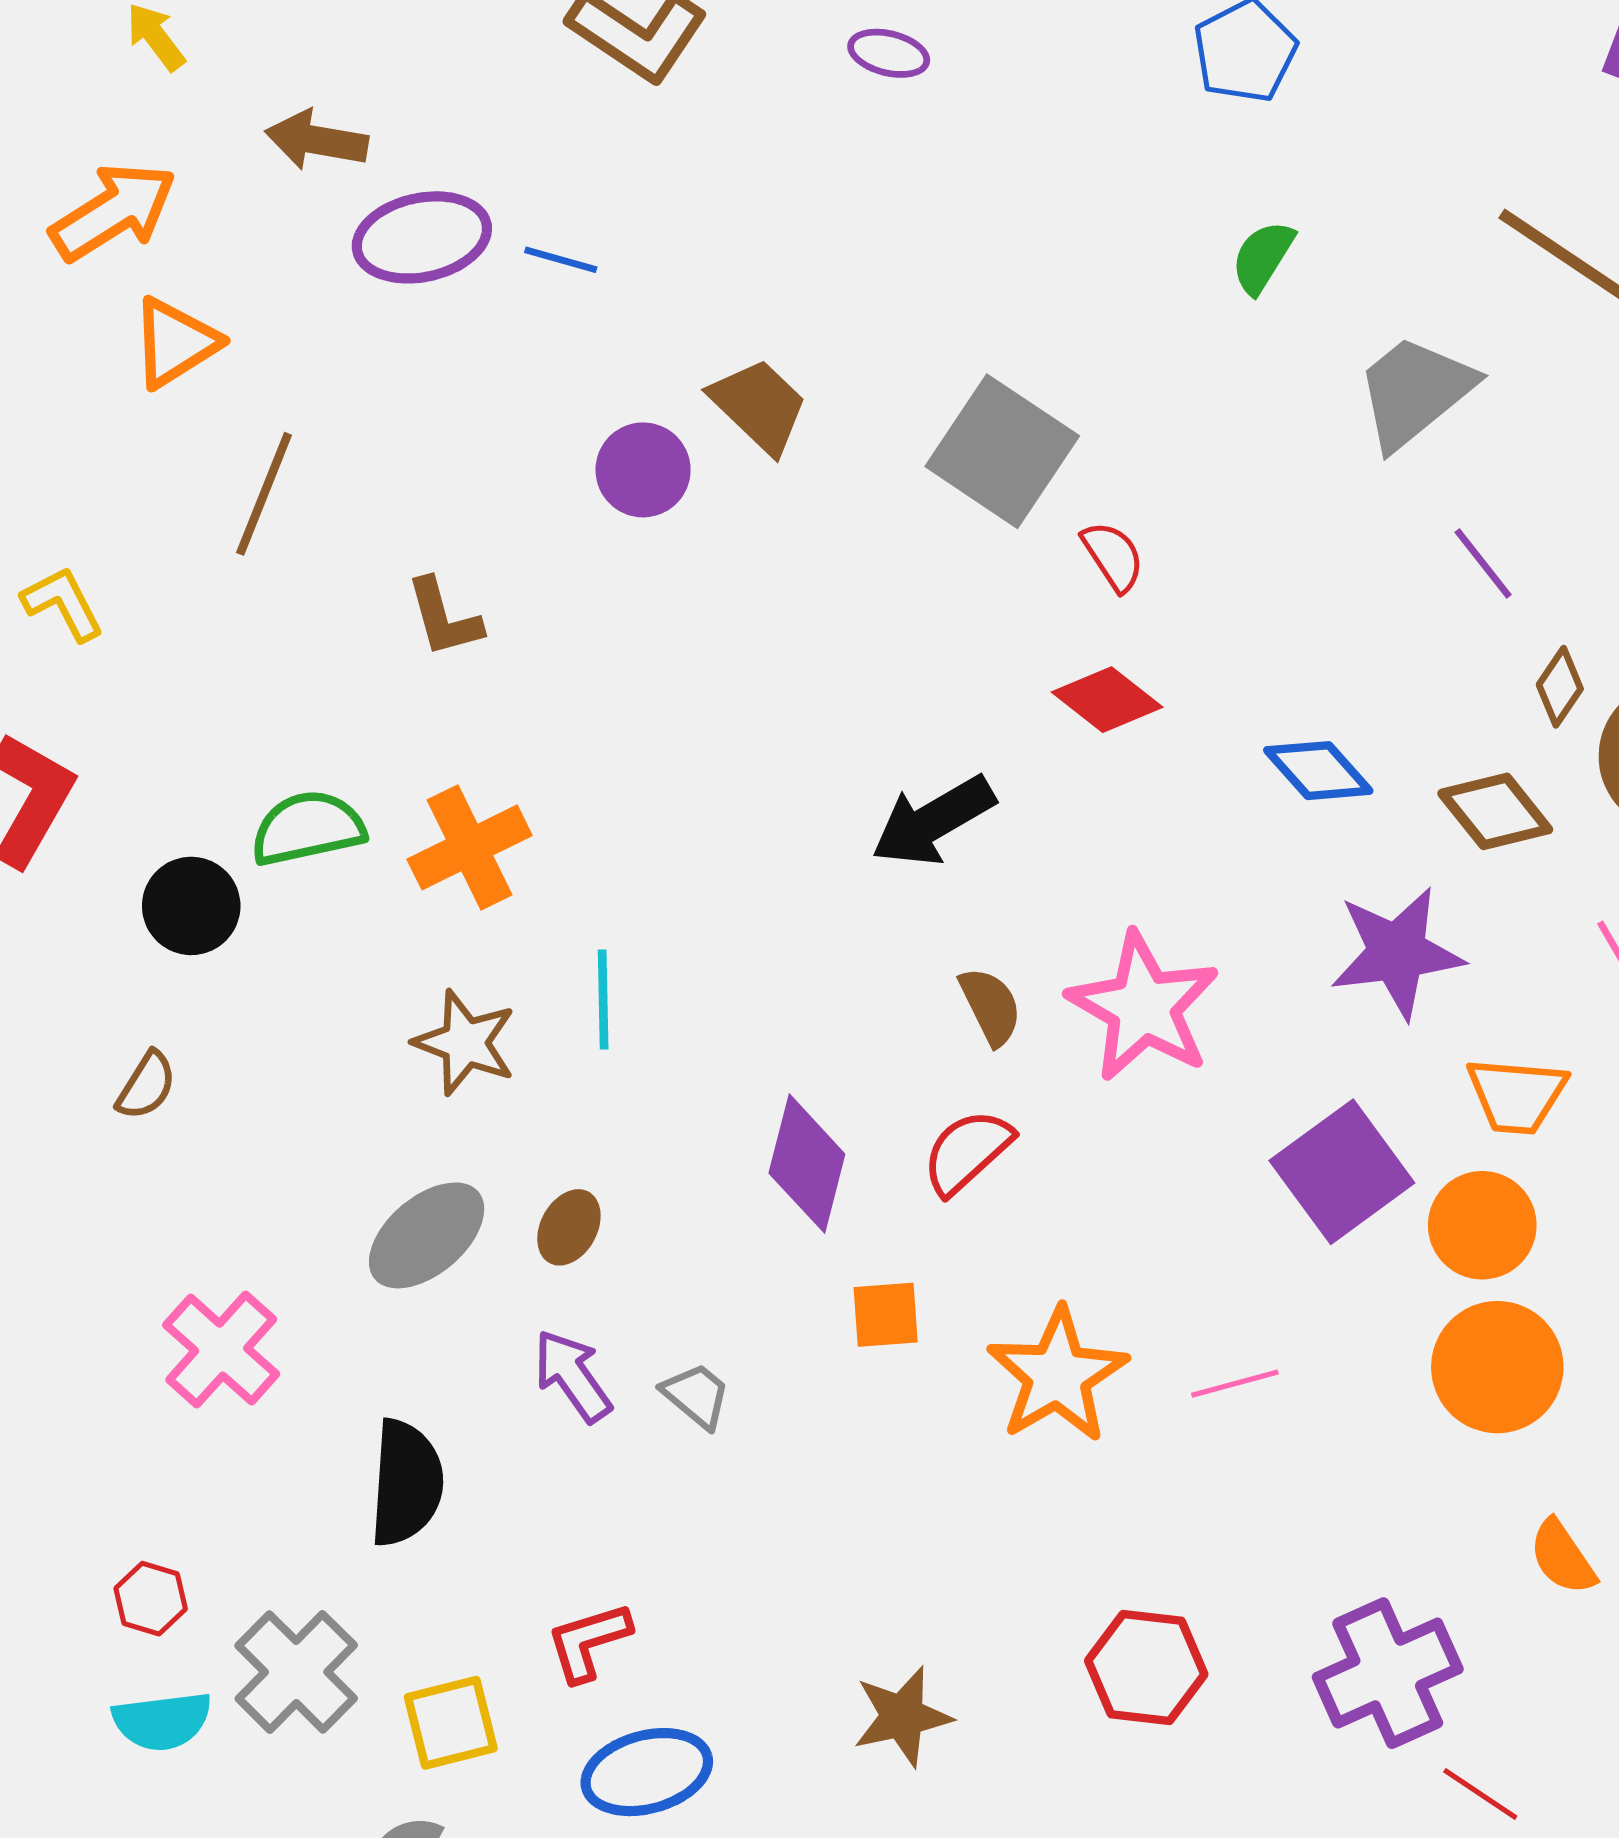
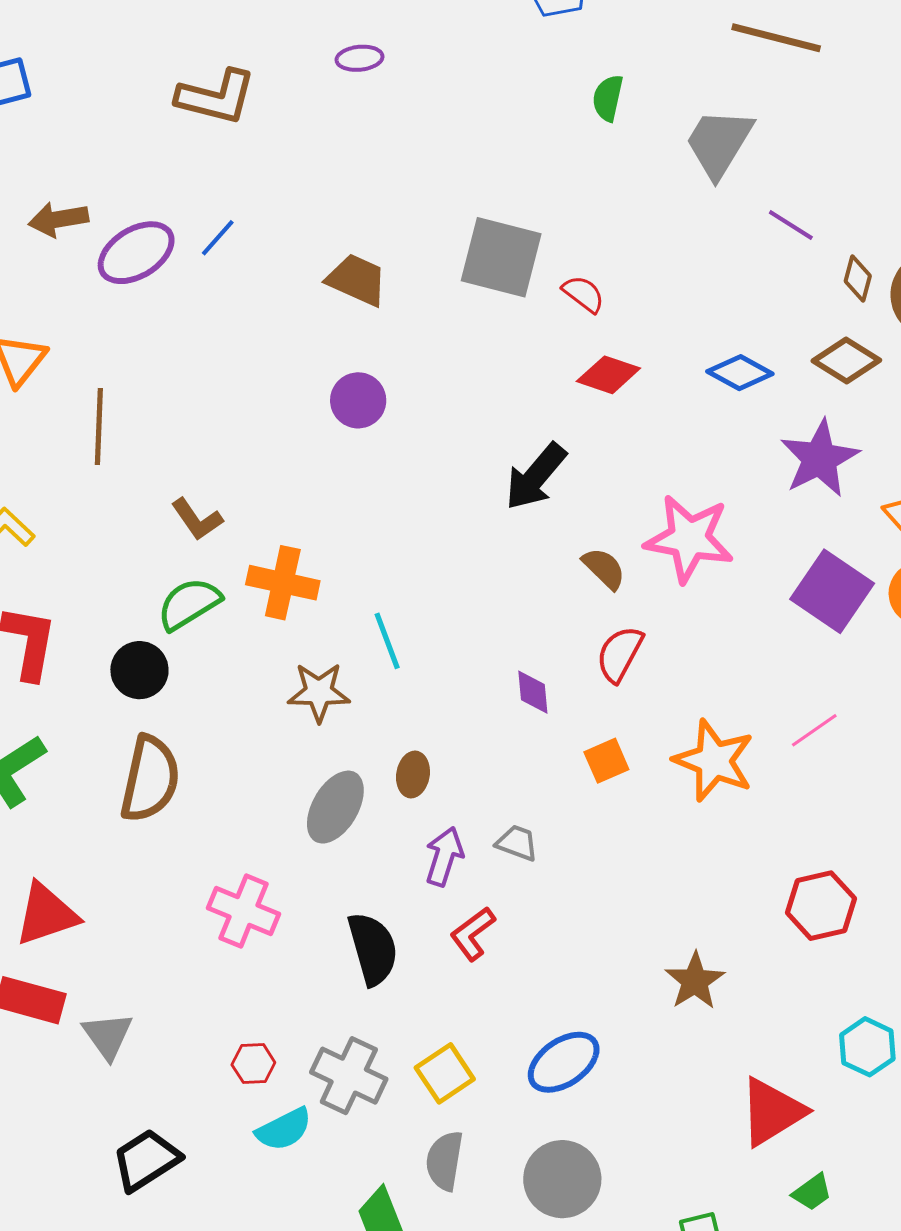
blue line: (561, 260) -> (218, 238), turned -45
purple circle: (643, 470) -> (358, 400), moved
brown L-shape: (444, 618) -> (197, 519), moved
orange cross: (470, 847) -> (283, 583), turned -32
brown semicircle: (146, 1086) -> (150, 779), size x2.0
purple diamond: (807, 1164) -> (533, 692), size x0.6
purple arrow: (573, 1376) -> (444, 856), turned 72
red L-shape: (589, 1642) -> (473, 934), moved

